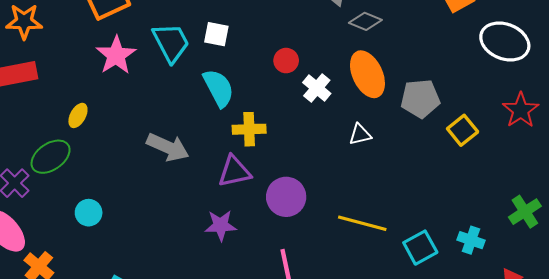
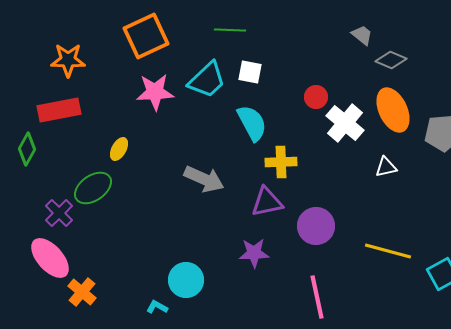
cyan trapezoid: (171, 43) -> (207, 80), turned 75
pink star: (116, 55) -> (155, 92), turned 30
white cross: (317, 88) -> (345, 123), size x1.4
cyan circle: (89, 213) -> (186, 280), moved, size x1.4

